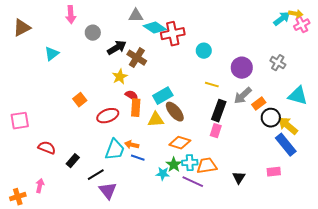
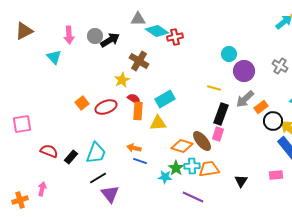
pink arrow: (71, 15) -> (69, 35), moved
red cross: (173, 34) -> (175, 37), size x0.7
black arrow: (117, 48) -> (110, 40), moved
cyan circle: (204, 51) -> (229, 54), moved
cyan triangle: (52, 54) -> (54, 57), turned -35
brown ellipse: (175, 112) -> (202, 141), moved
red ellipse: (108, 116) -> (106, 107), moved
cyan trapezoid: (115, 150) -> (96, 153), moved
black rectangle: (73, 161) -> (71, 157), moved
purple line: (193, 182) -> (193, 197), moved

